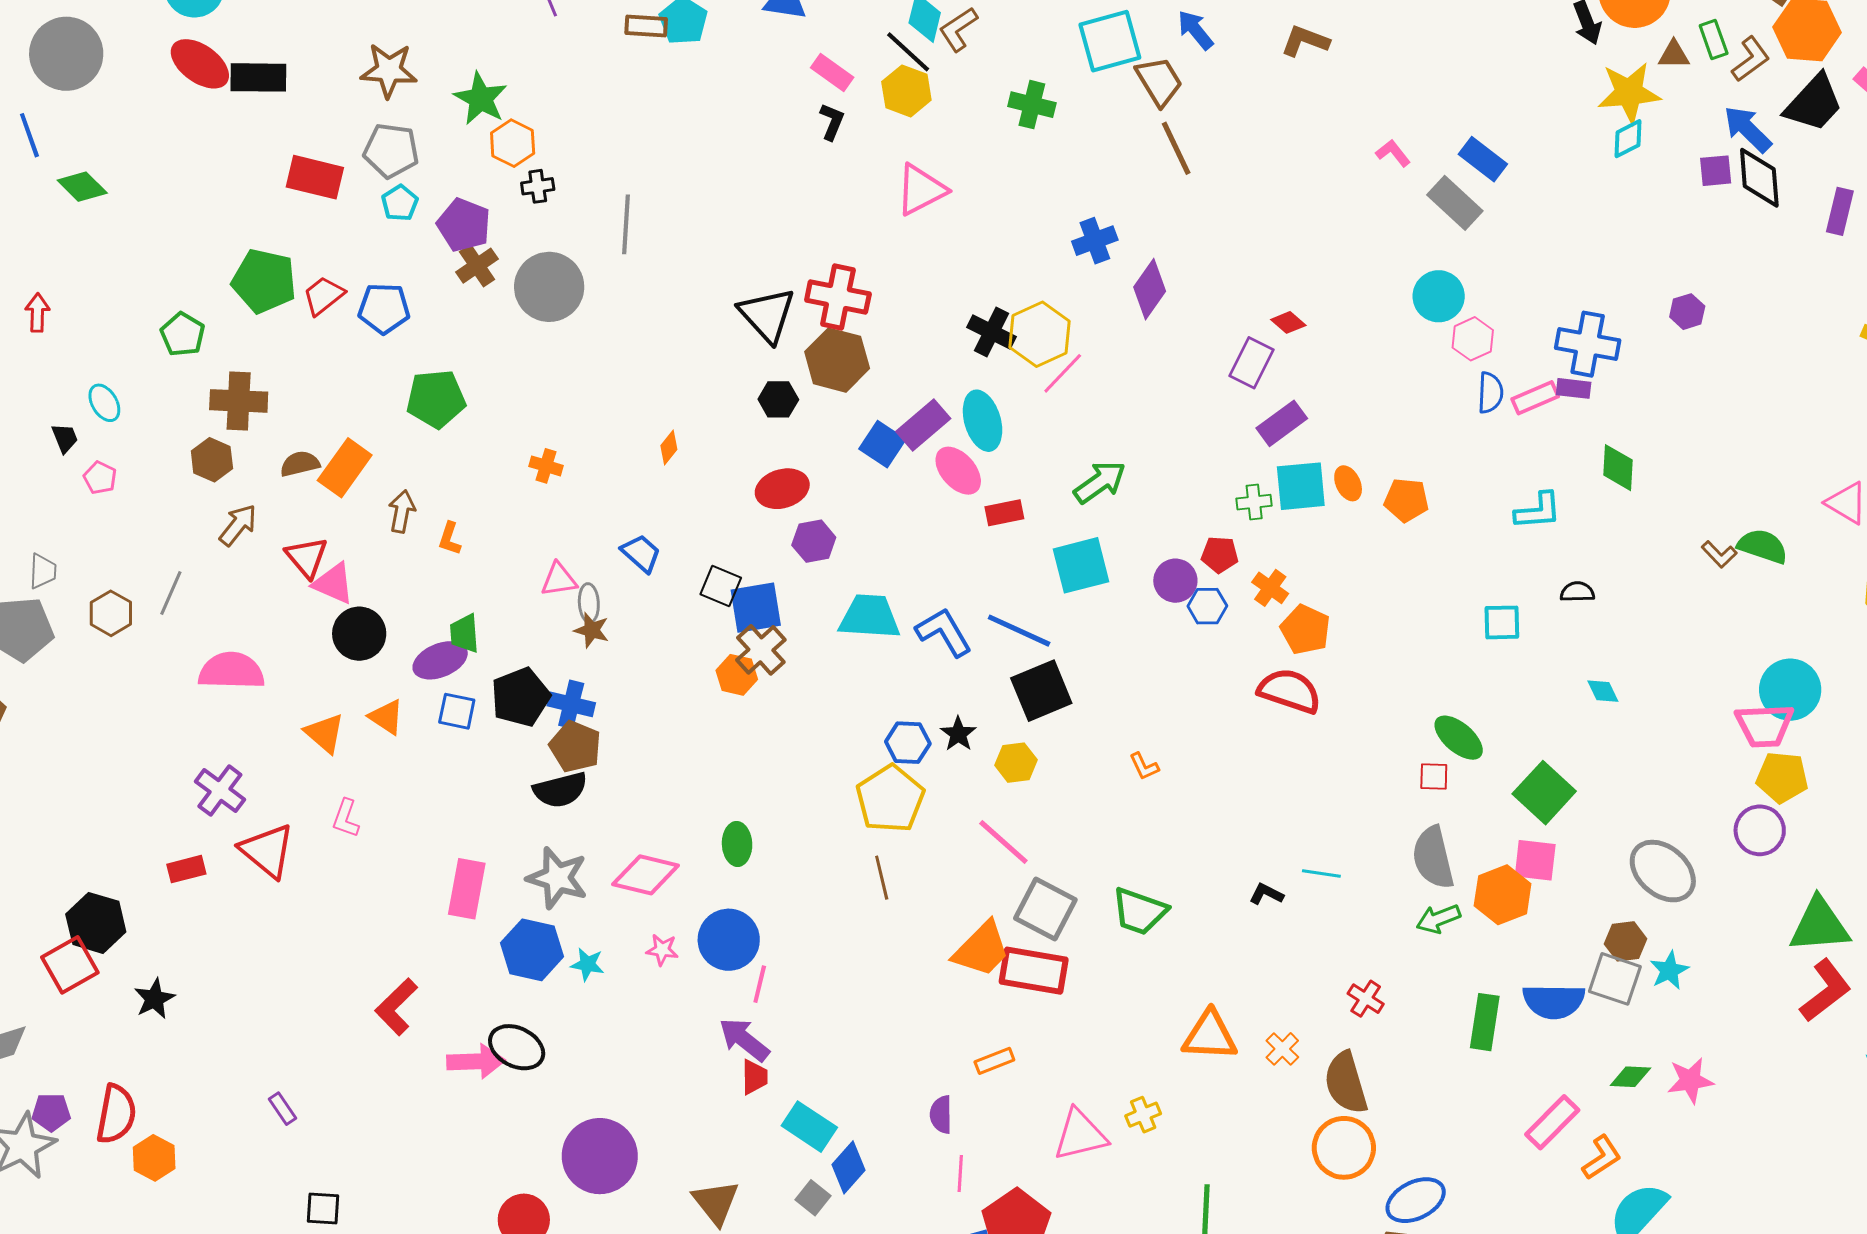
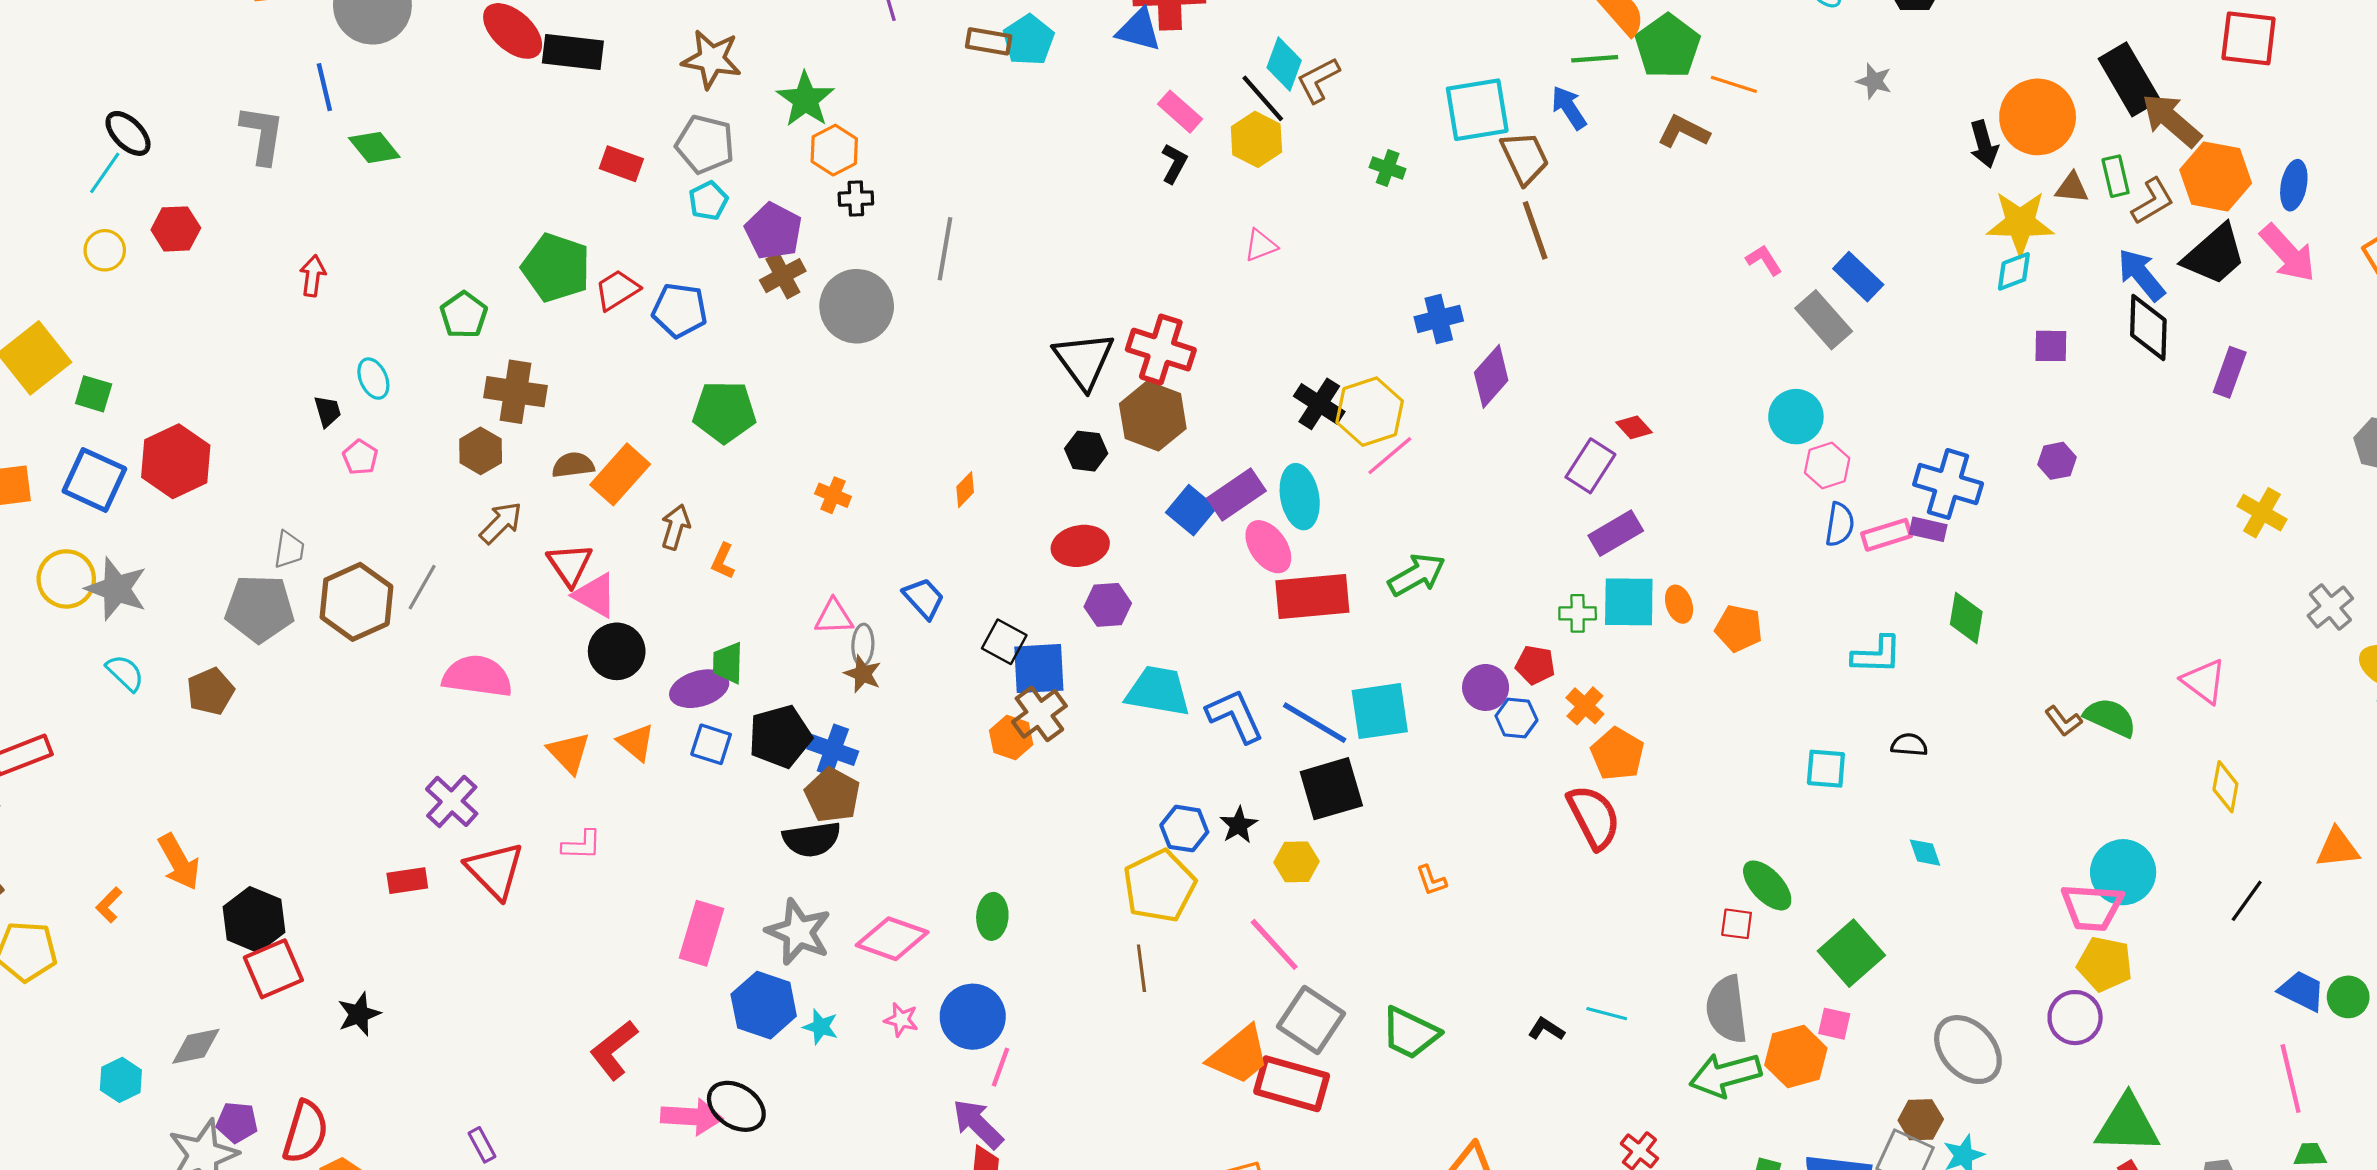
green cross: (1032, 105) -> (1388, 168), size x0.7
purple square: (1716, 171) -> (2051, 346), moved
red rectangle: (315, 177) -> (621, 164), size x0.7
pink triangle: (921, 190) -> (1261, 245), size x0.6
red rectangle: (1004, 513) -> (1312, 596), size x1.8
cyan square: (1081, 565) -> (1380, 711), moved
brown hexagon: (111, 613) -> (356, 602), size x1.6
red semicircle: (1290, 691) -> (1594, 817), turned 38
pink L-shape: (346, 818) -> (582, 845), turned -114
pink square: (1535, 860) -> (1834, 1024), size x0.7
green arrow: (1438, 919) -> (1725, 1075), size x1.5
black hexagon: (96, 923) -> (254, 920), moved

